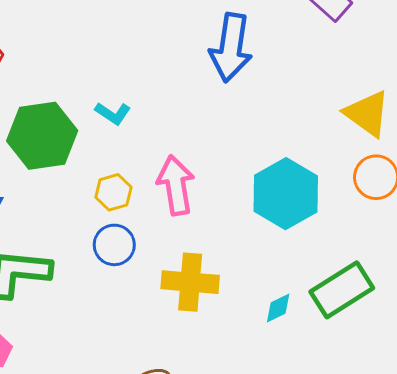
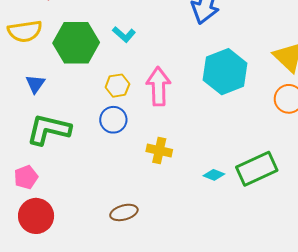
cyan hexagon: (286, 194) -> (225, 72), moved
yellow cross: (190, 282) -> (159, 150), size x0.7
cyan diamond: (278, 308) -> (214, 175), turned 40

